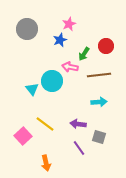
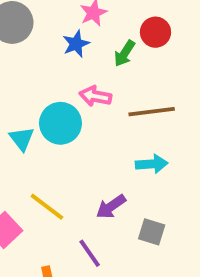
red circle: (106, 46) -> (155, 32), moved
green arrow: (84, 54) -> (124, 53), moved
purple arrow: (78, 124) -> (111, 207), turned -42
purple line: (79, 148) -> (90, 253), moved

